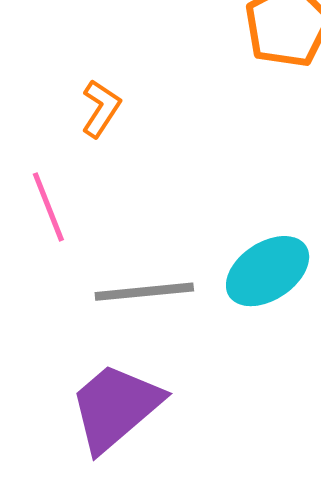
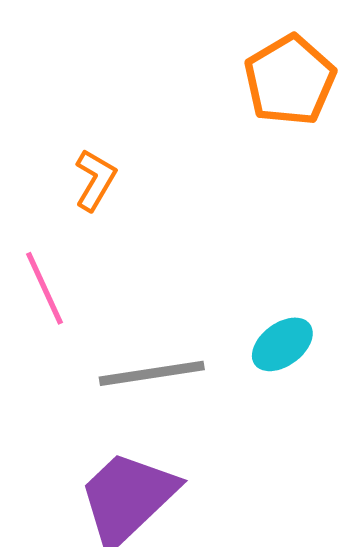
cyan ellipse: (268, 271) -> (282, 344), size x0.7

